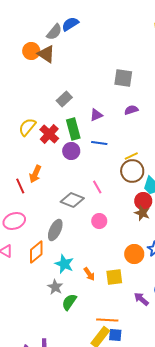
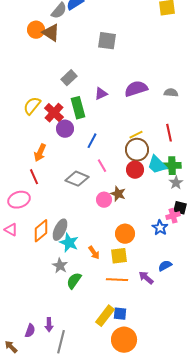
gray square: (123, 78) -> (107, 41), moved
purple semicircle: (131, 110) -> (136, 89), size x1.6
blue line: (99, 143) -> (92, 141), moved, turned -70
purple circle: (71, 151) -> (65, 129), moved
red line: (20, 186) -> (34, 177), moved
red circle: (143, 201) -> (135, 170), moved
brown star: (142, 213) -> (118, 194), moved
gray ellipse: (55, 230) -> (60, 230), moved
orange circle: (134, 254) -> (125, 234), moved
orange line: (107, 320) -> (117, 280), moved

